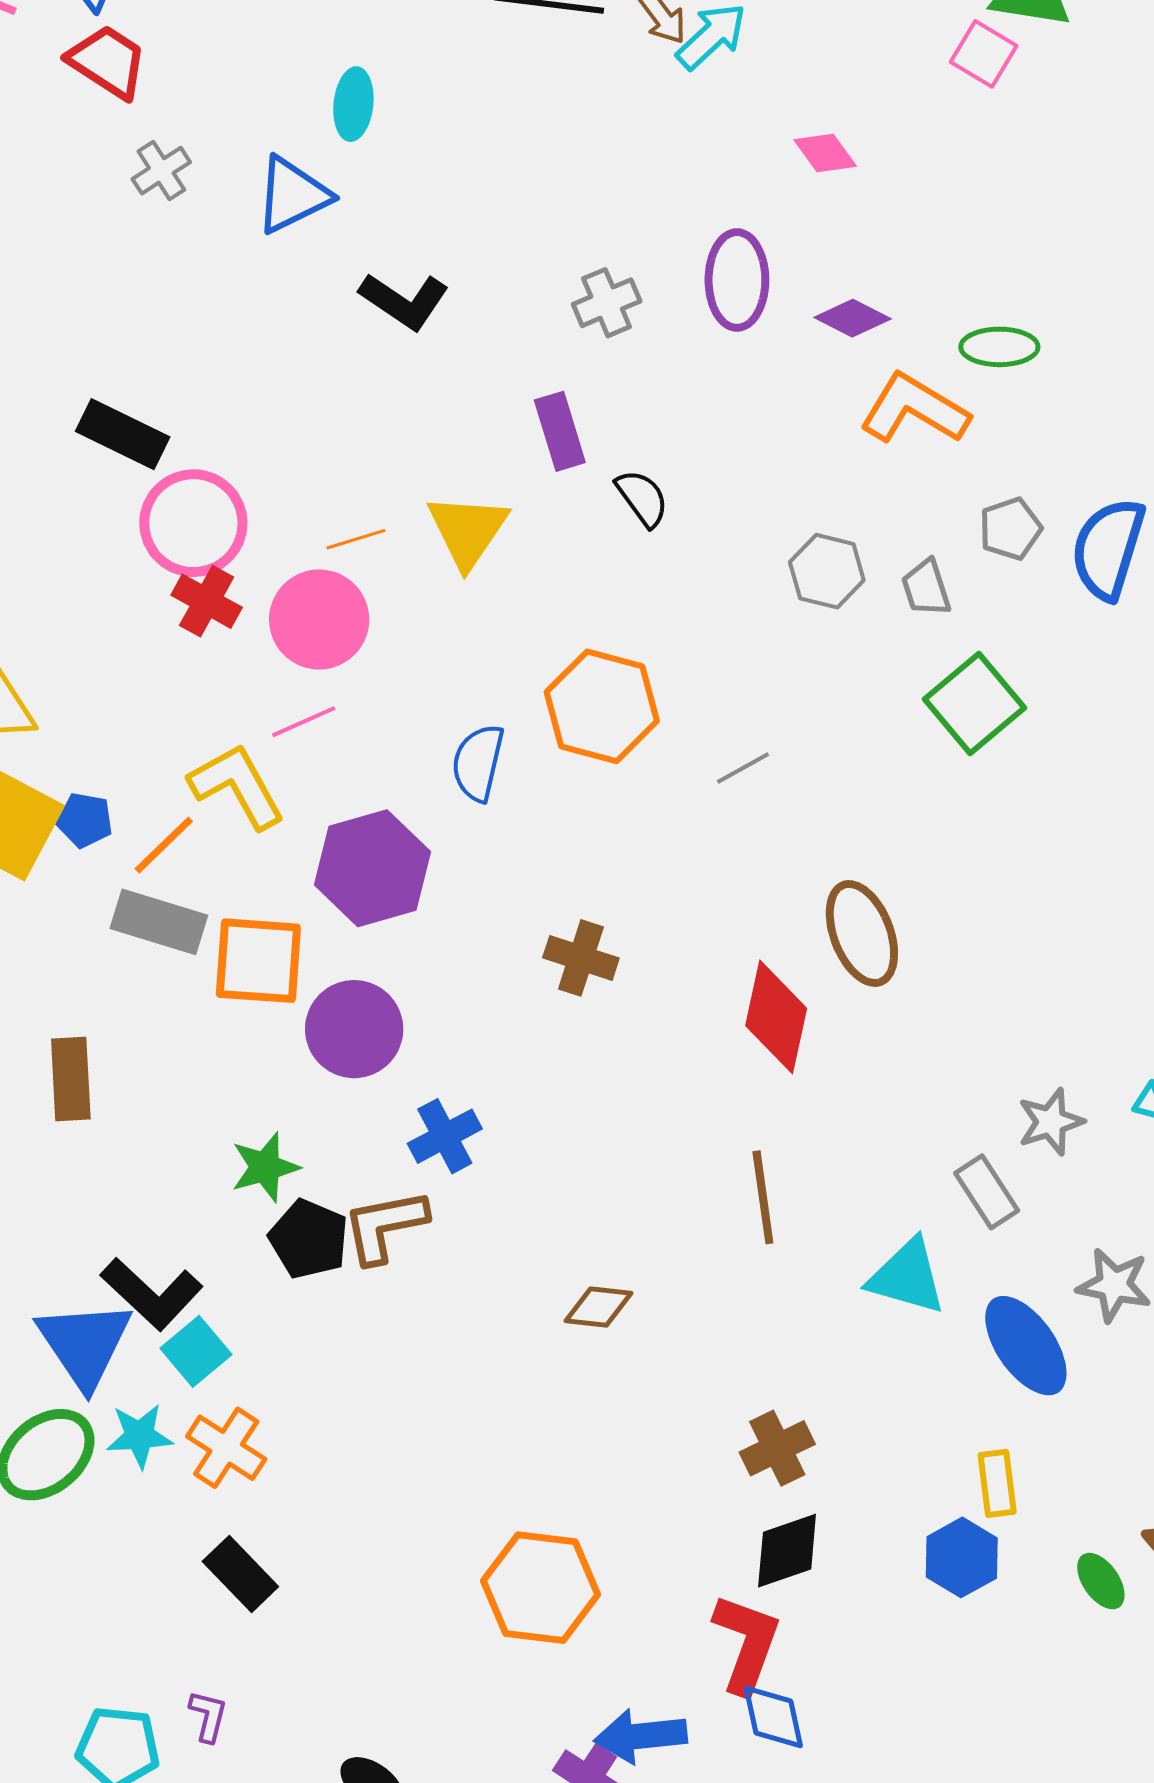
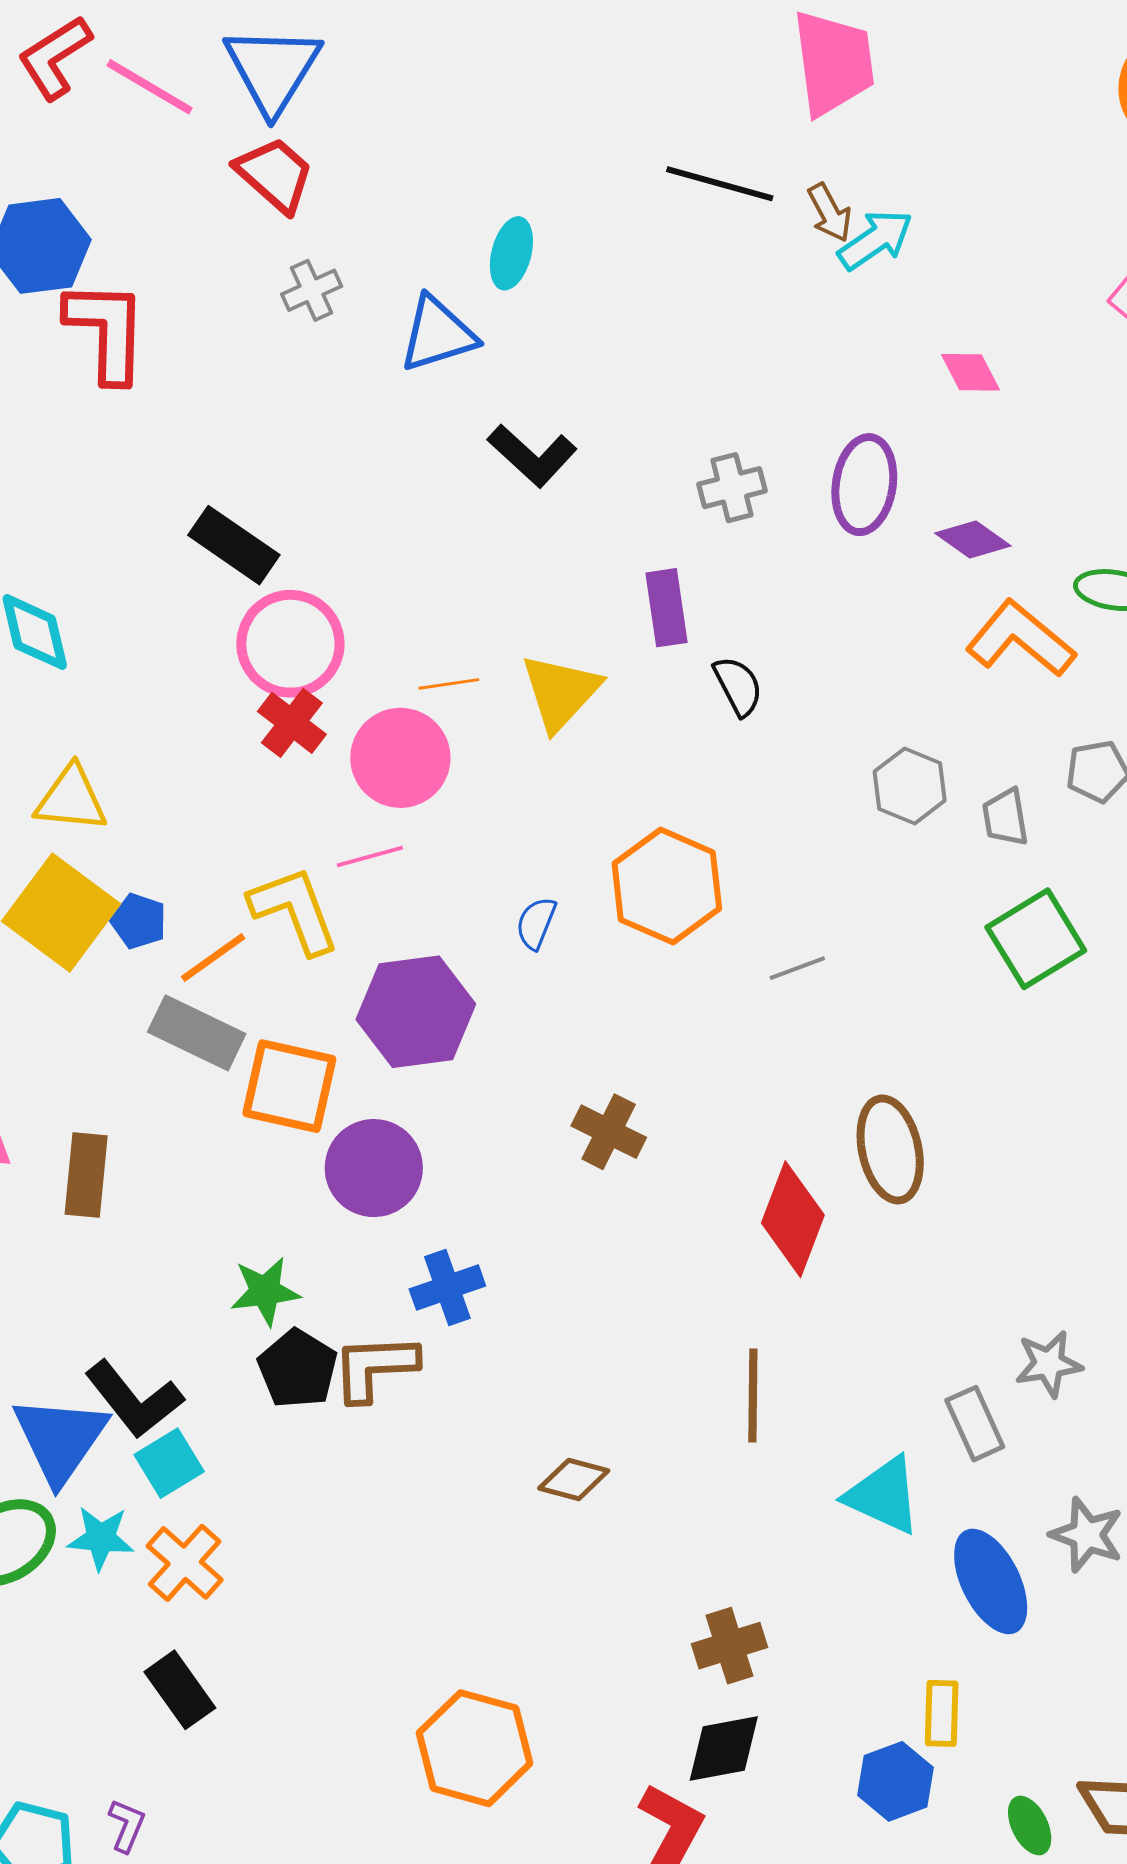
blue semicircle: (478, 763) -> (536, 923), size x0.7

